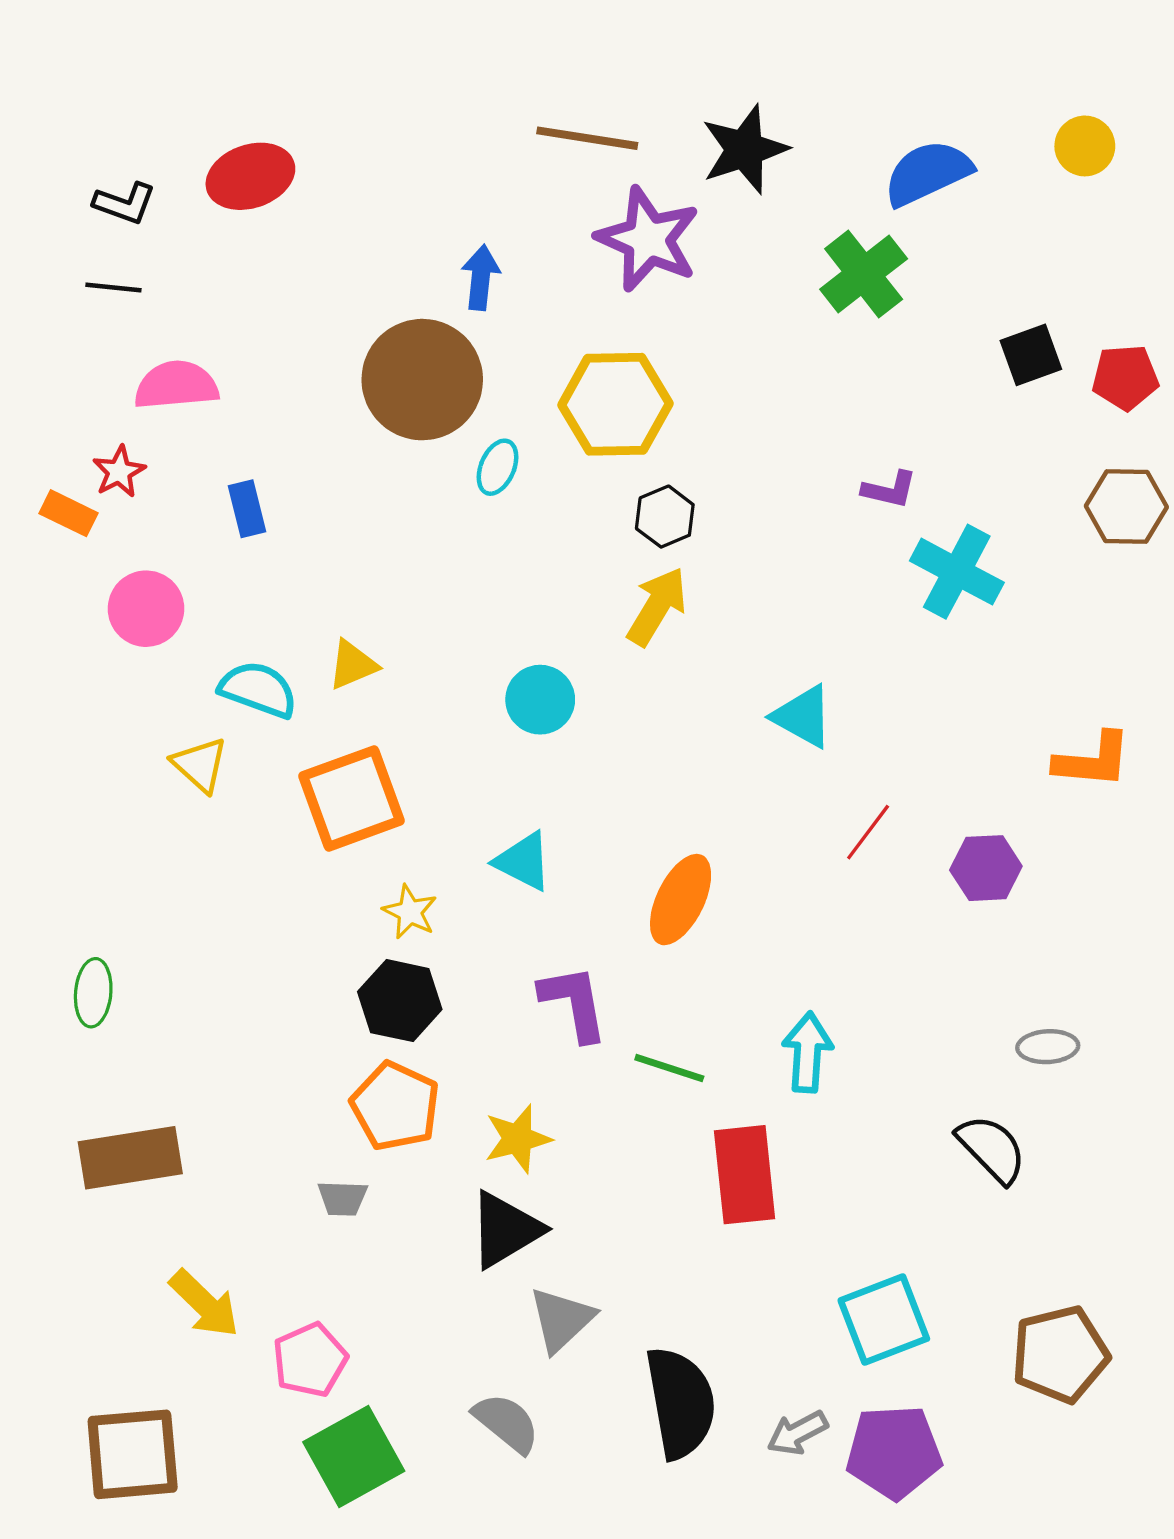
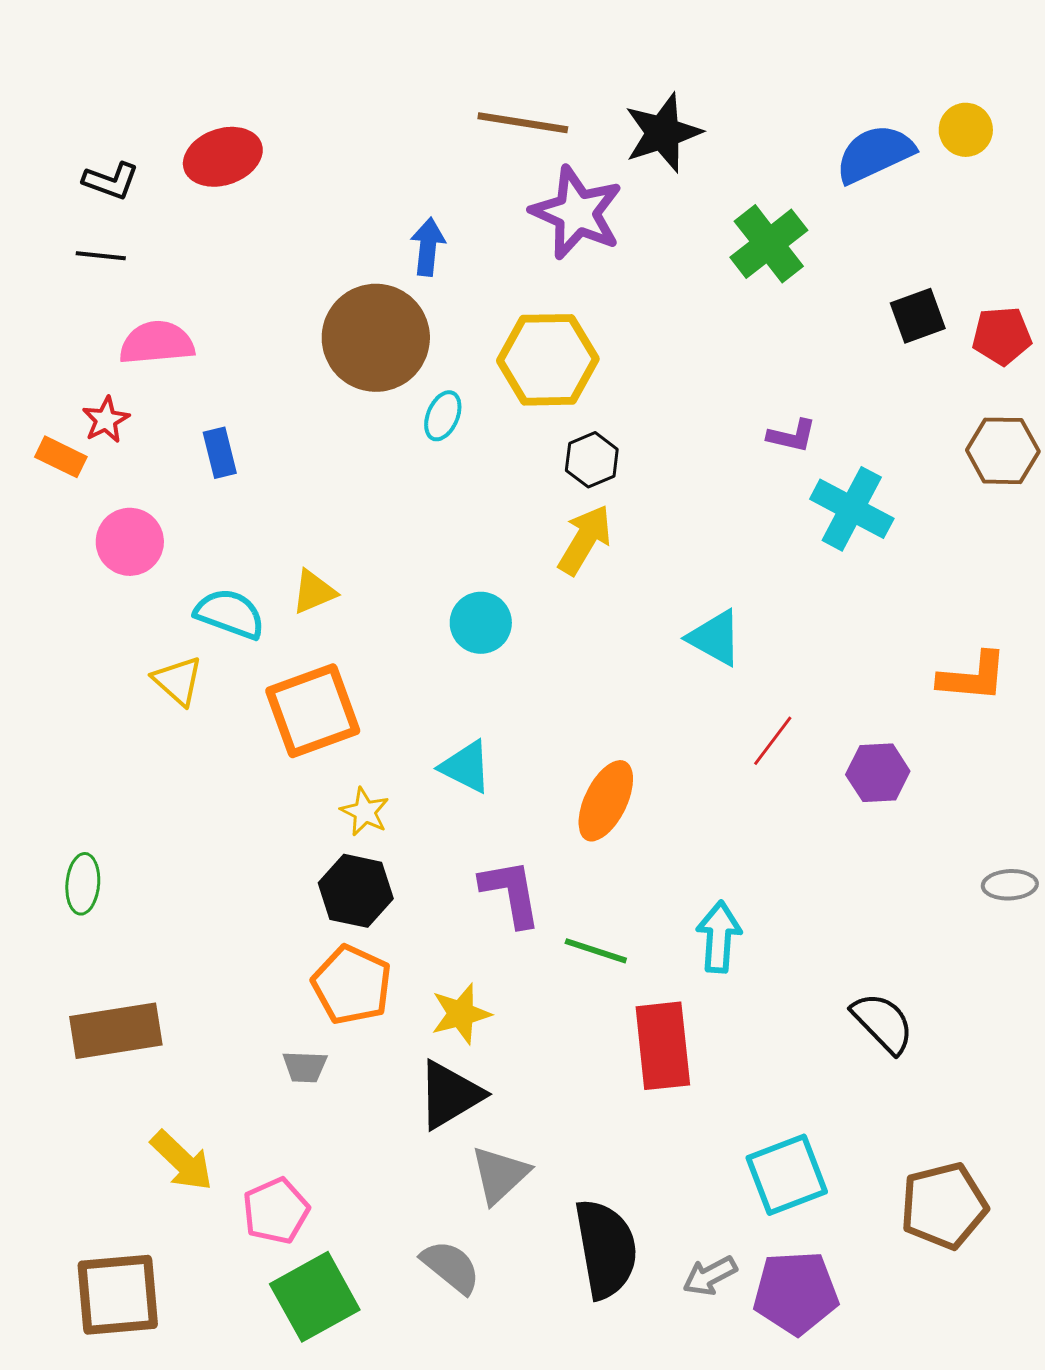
blue semicircle: (928, 173) -> (875, 154), moved
gray ellipse: (1048, 1047) -> (1010, 885), moved

